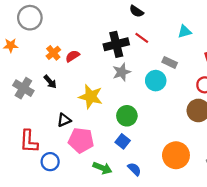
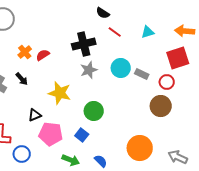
red line: (142, 38) -> (115, 32), moved
gray rectangle: (170, 62) -> (142, 74), moved
cyan circle: (156, 81) -> (121, 68), moved
blue square: (123, 141) -> (82, 135), moved

